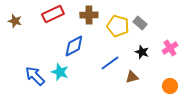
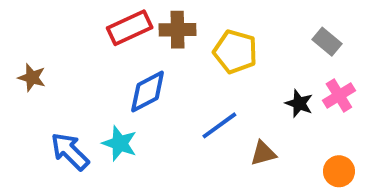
red rectangle: (53, 14) -> (130, 28), moved
brown star: (15, 21) -> (32, 78), moved
gray rectangle: (140, 23) -> (327, 42), moved
black star: (142, 52) -> (299, 103), moved

